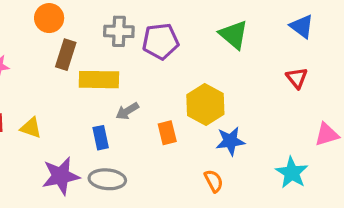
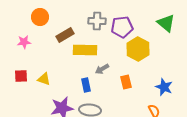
orange circle: (49, 18) -> (40, 17), moved
brown rectangle: (66, 55) -> (65, 35), turned 42
yellow hexagon: (205, 104) -> (138, 49), moved
blue star: (230, 141) -> (164, 87), turned 30

